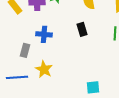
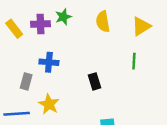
black rectangle: (82, 29) -> (94, 81), moved

